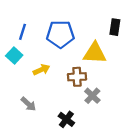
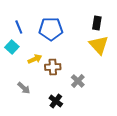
blue line: (23, 32) -> (19, 27), turned -40
yellow triangle: (95, 53) -> (99, 45), moved, turned 45
brown cross: (77, 77) -> (53, 67), moved

